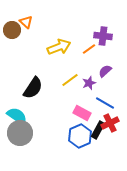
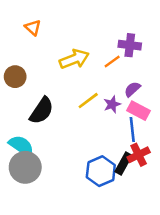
brown circle: (12, 30) -> (15, 77), moved
blue line: (105, 103) -> (132, 130), turned 54
pink rectangle: (82, 113) -> (139, 111), moved

